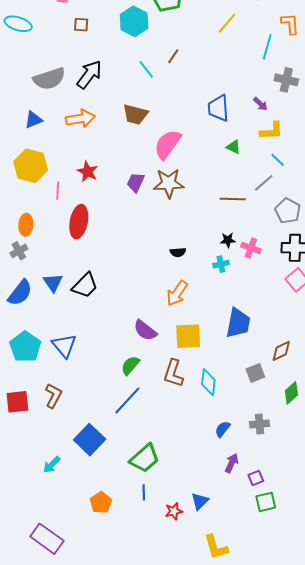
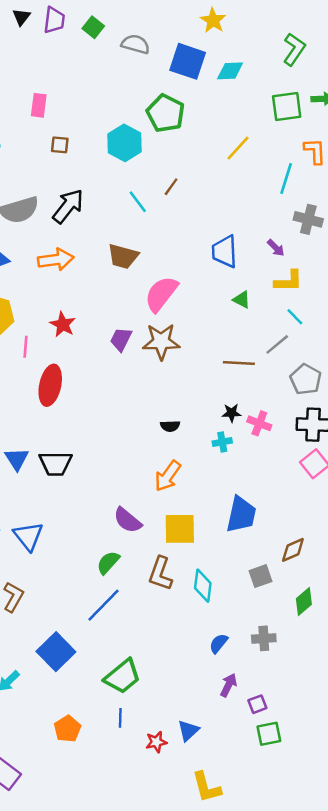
black trapezoid: (85, 286) -> (56, 464), turned 44

